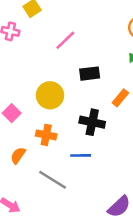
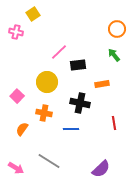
pink line: (65, 40) -> (59, 52), moved
orange rectangle: (120, 98) -> (102, 84), turned 40
gray line: (53, 180) -> (49, 161), moved

